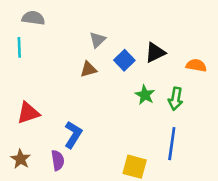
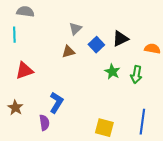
red triangle: (28, 113) -> (24, 71), moved
blue line: (172, 144) -> (142, 122), moved
brown star: (21, 159) -> (15, 108), moved

